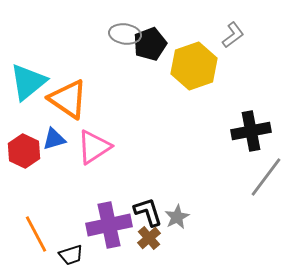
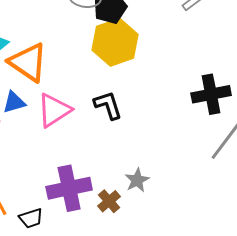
yellow hexagon: (194, 66) -> (115, 42), moved
black L-shape: (148, 212) -> (108, 105), moved

